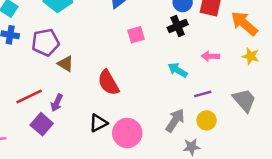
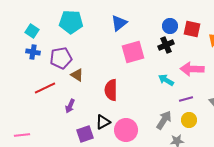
pink square: (136, 35) -> (133, 52), size x1.6
pink arrow: (210, 56) -> (192, 69), size x1.6
red semicircle: (108, 83) -> (111, 90), turned 30
red line: (29, 96) -> (45, 88), moved
purple square: (42, 124) -> (85, 134), moved, turned 30

